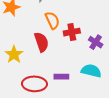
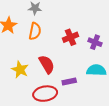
orange semicircle: (52, 20) -> (35, 31), moved, turned 48
red semicircle: (41, 42) -> (47, 64), moved

